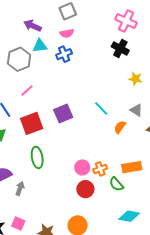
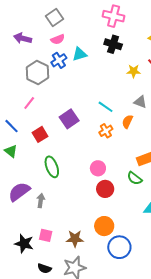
cyan triangle: (40, 46) -> (80, 54), moved
gray hexagon: (19, 59) -> (38, 73), moved
red square: (32, 123) -> (40, 134), size x0.7
orange cross: (100, 169) -> (106, 131), moved

